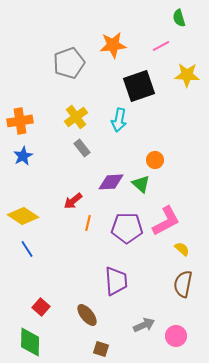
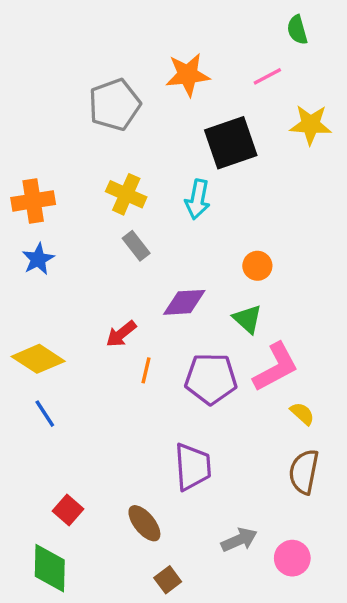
yellow cross: (76, 117) -> (126, 194), turned -30
green triangle: (141, 184) -> (247, 319), moved
brown square: (101, 349) -> (168, 580), turned 35

